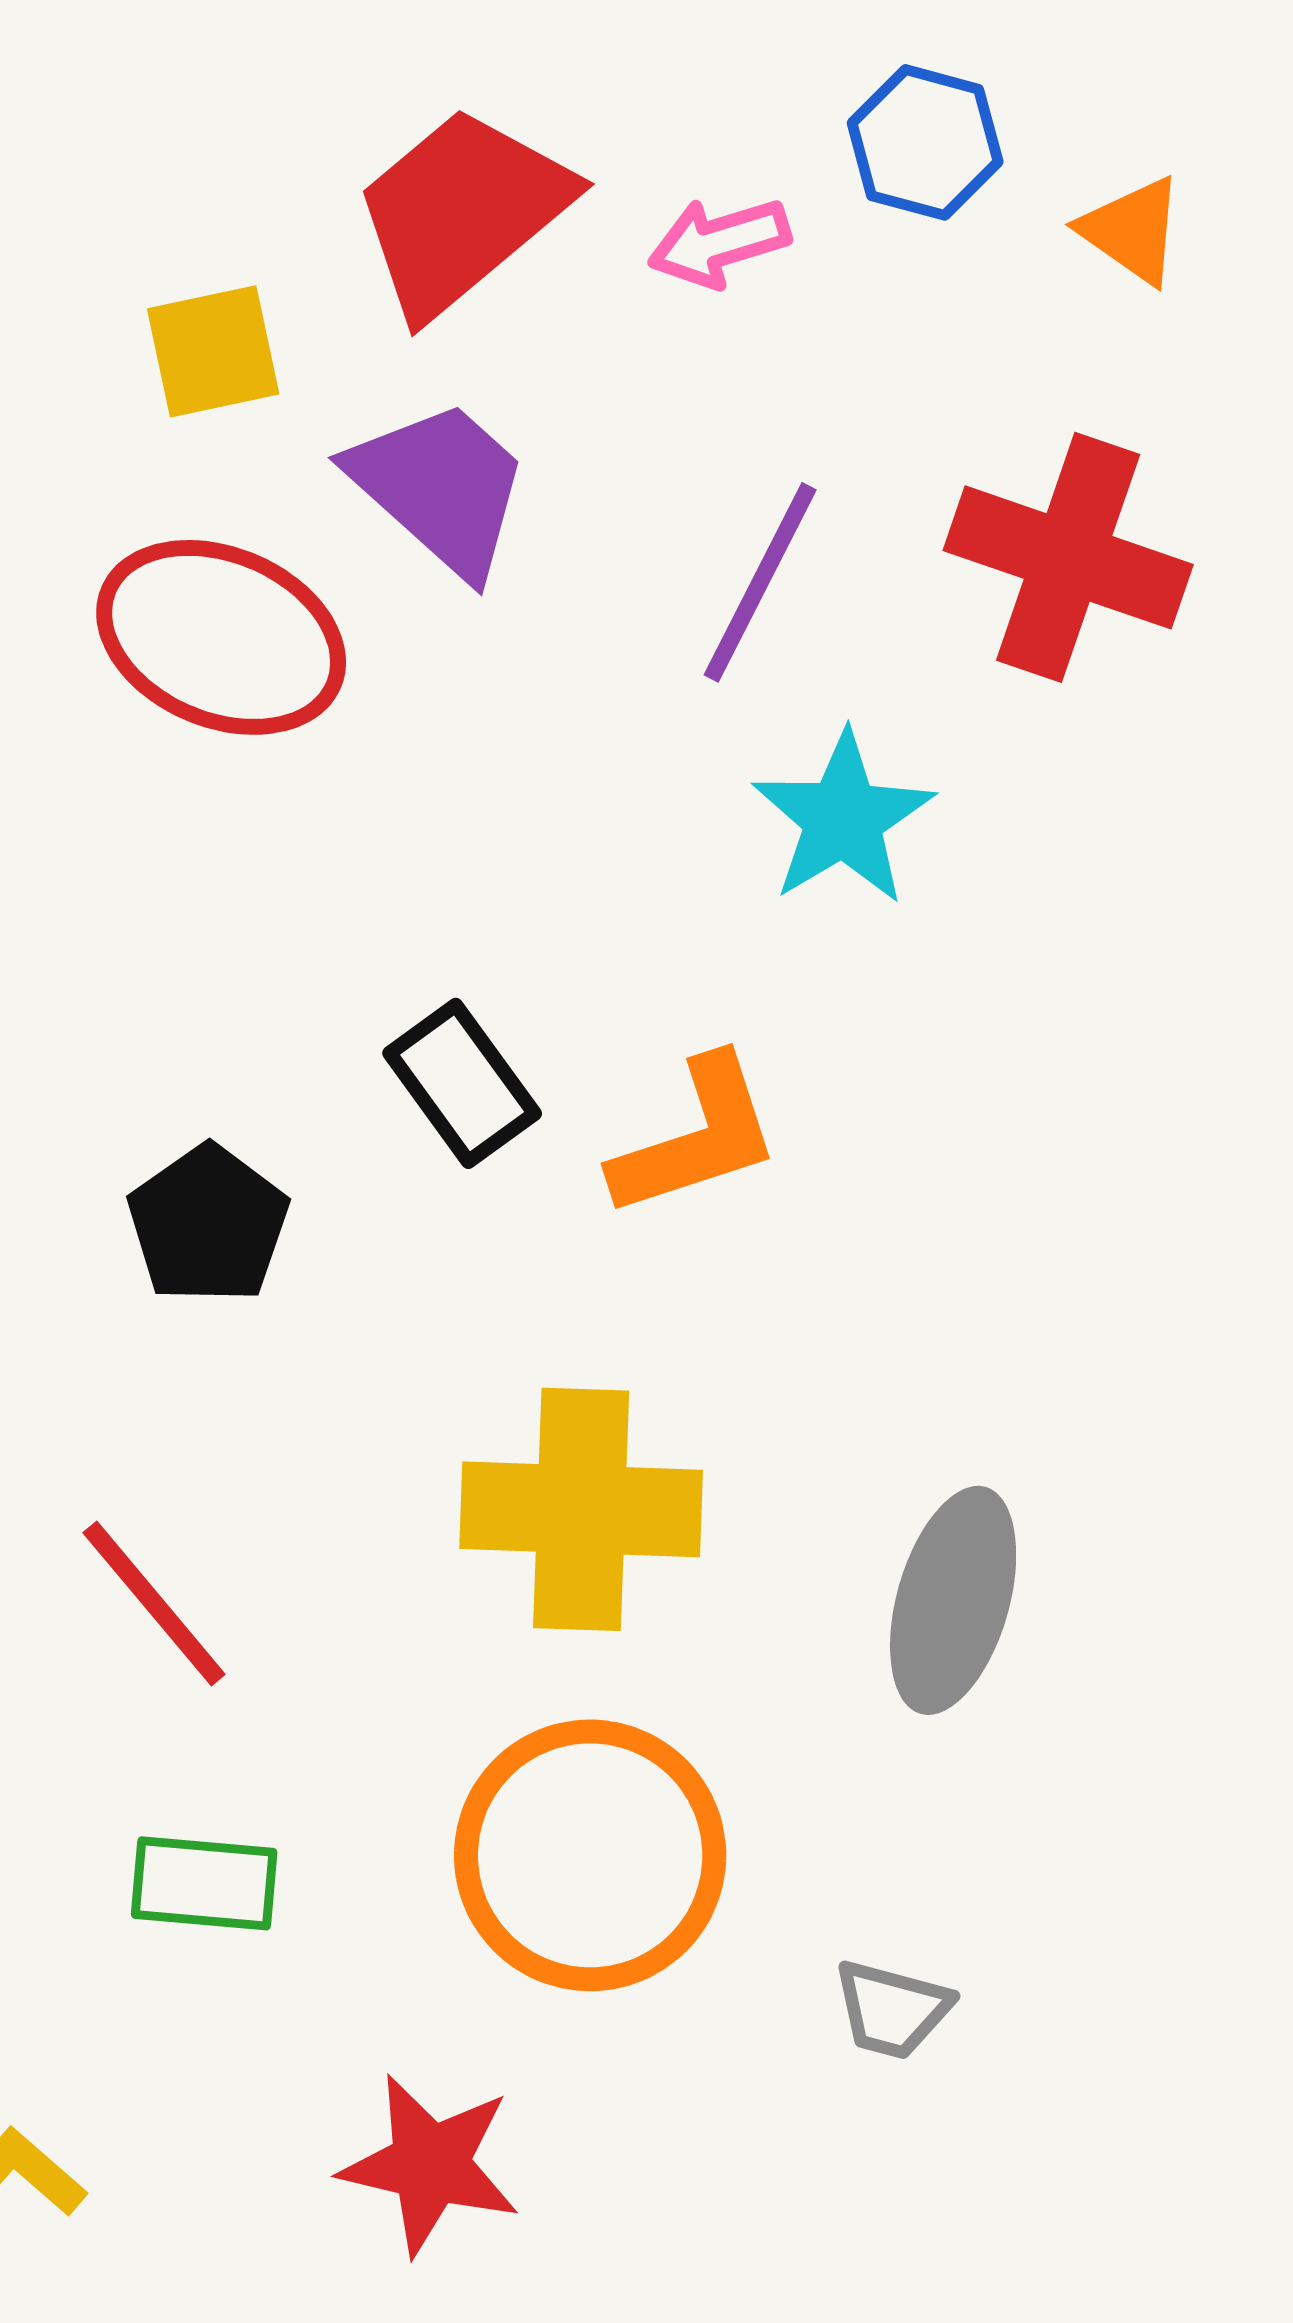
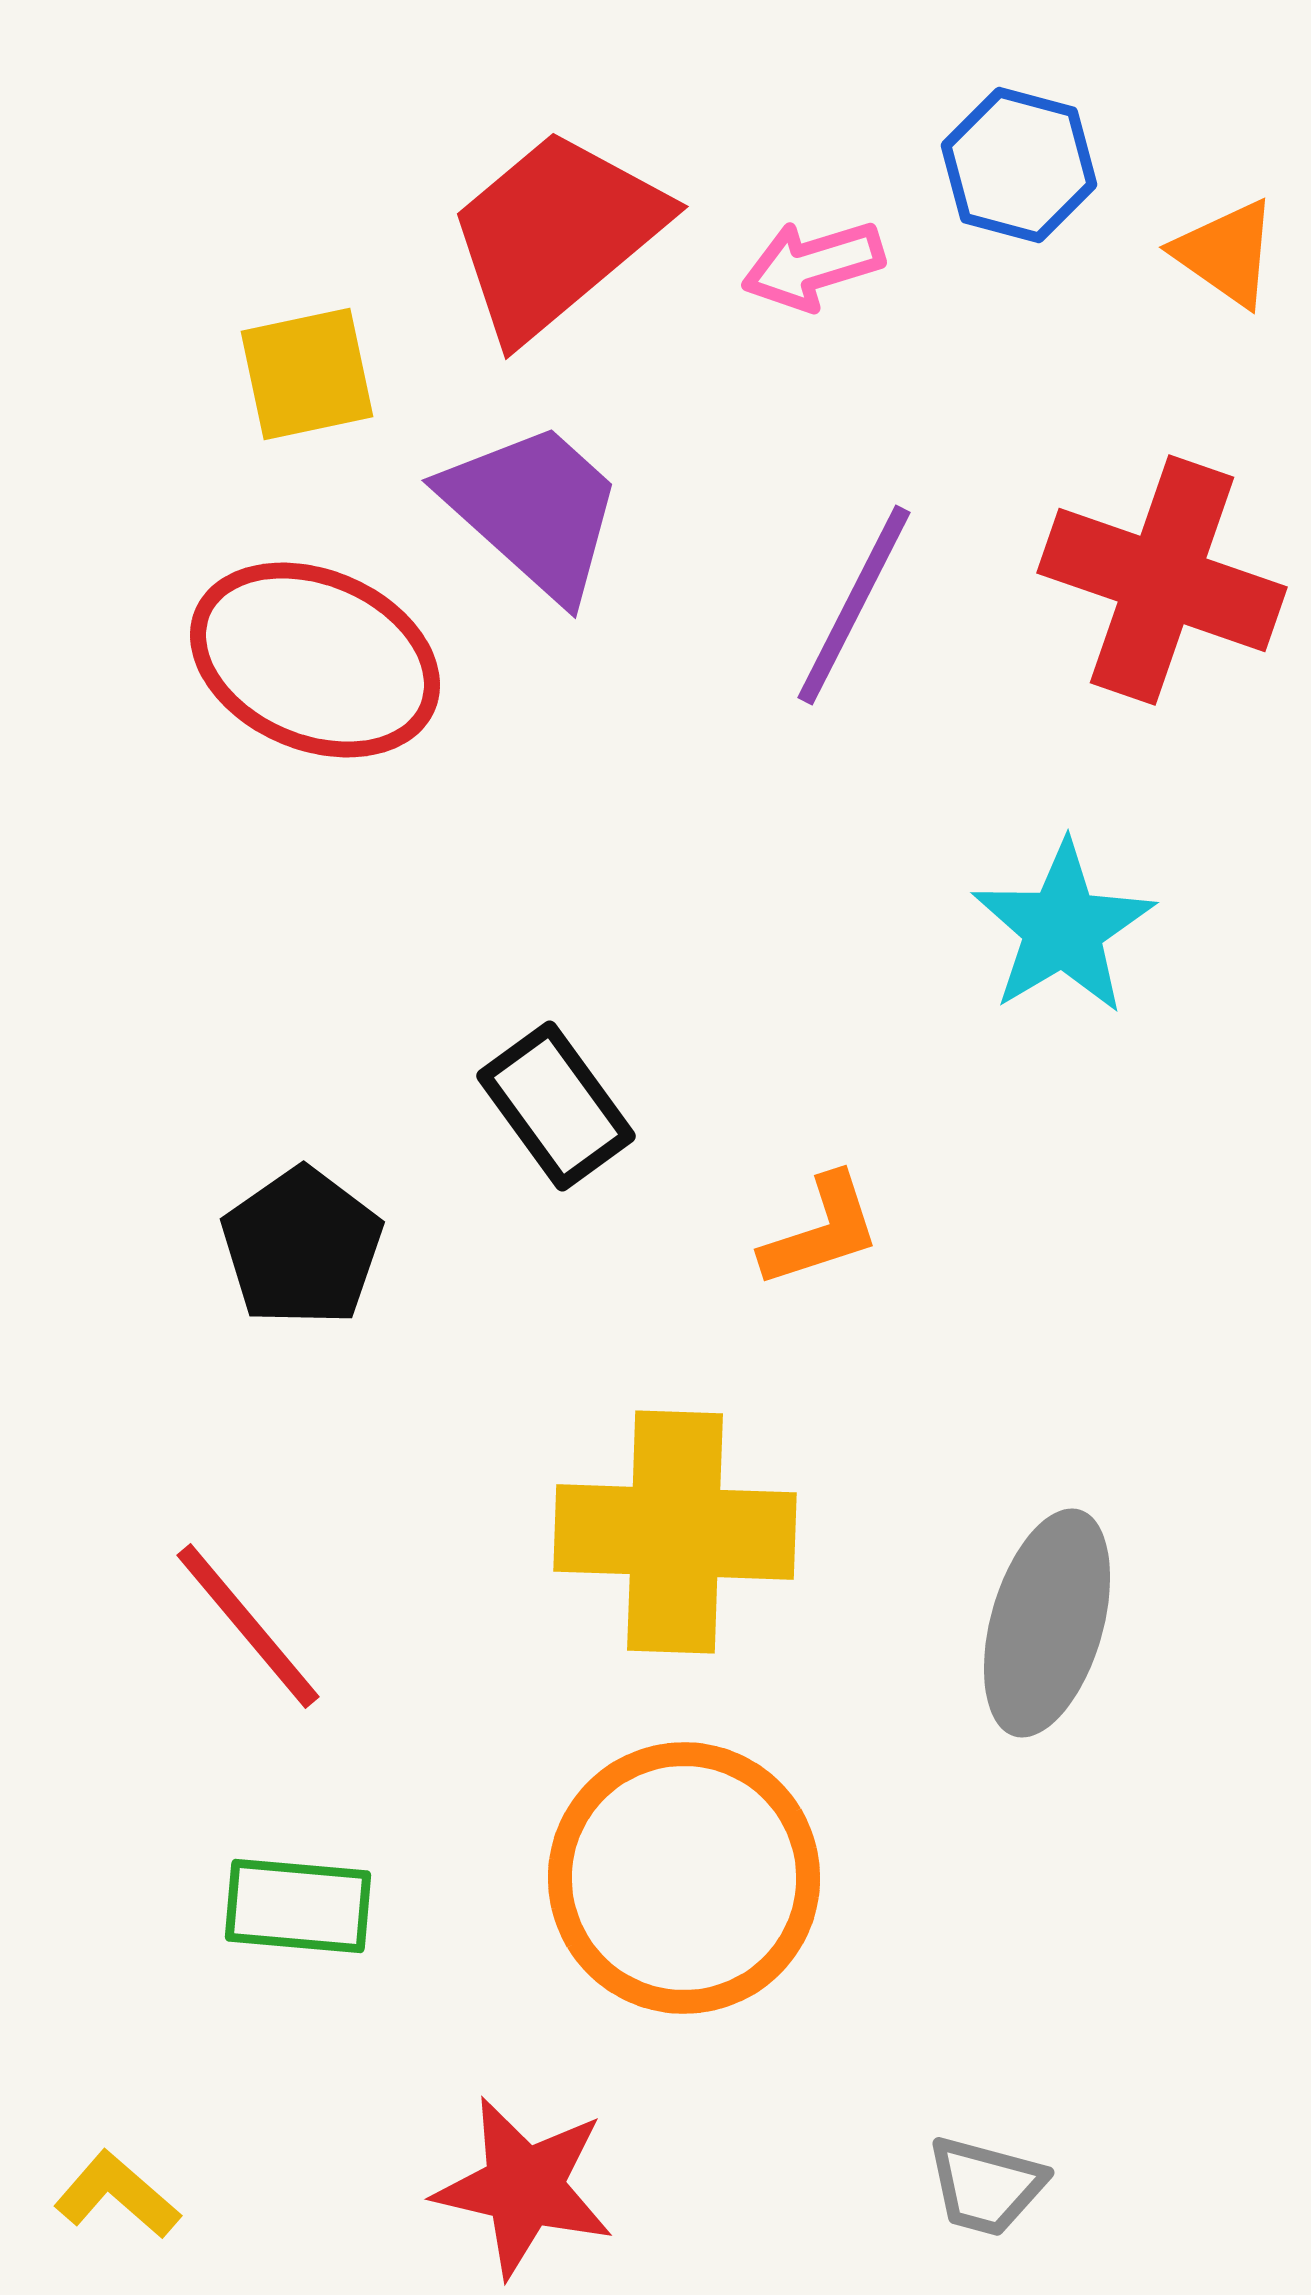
cyan star: (843, 818) -> (1063, 928), moved
orange L-shape: (696, 1137) -> (821, 1231), moved, size x0.7
gray trapezoid: (892, 2009) -> (986, 2186), moved

